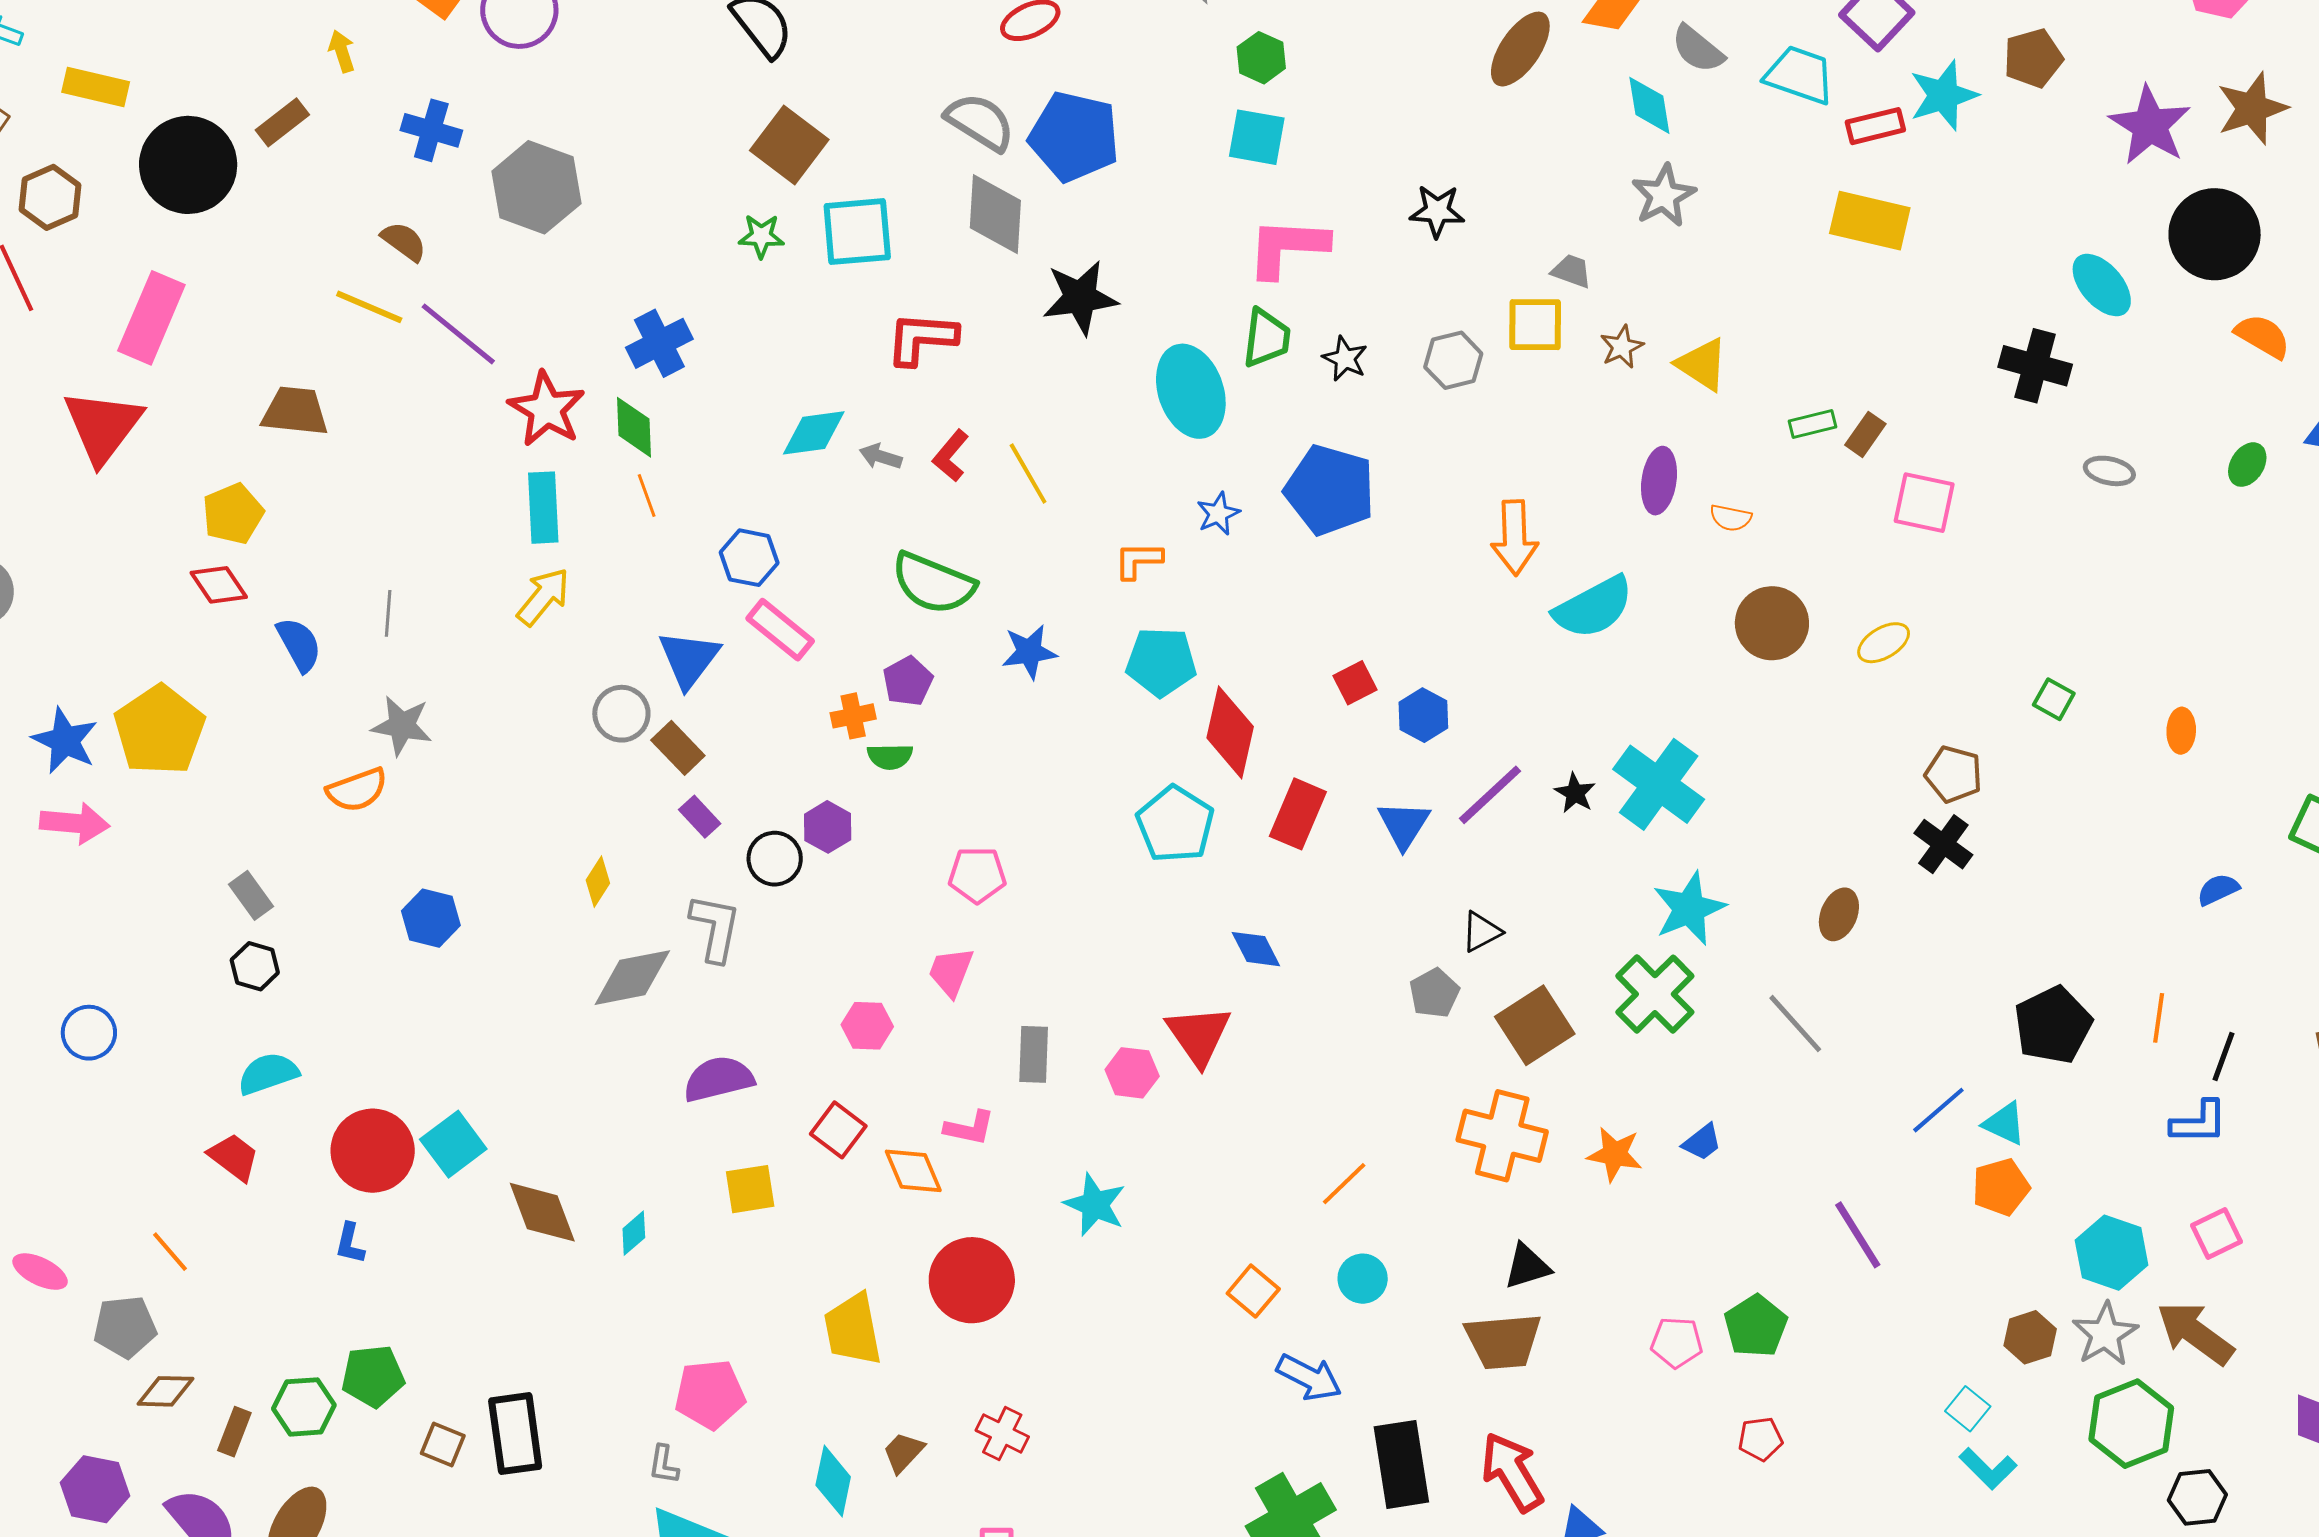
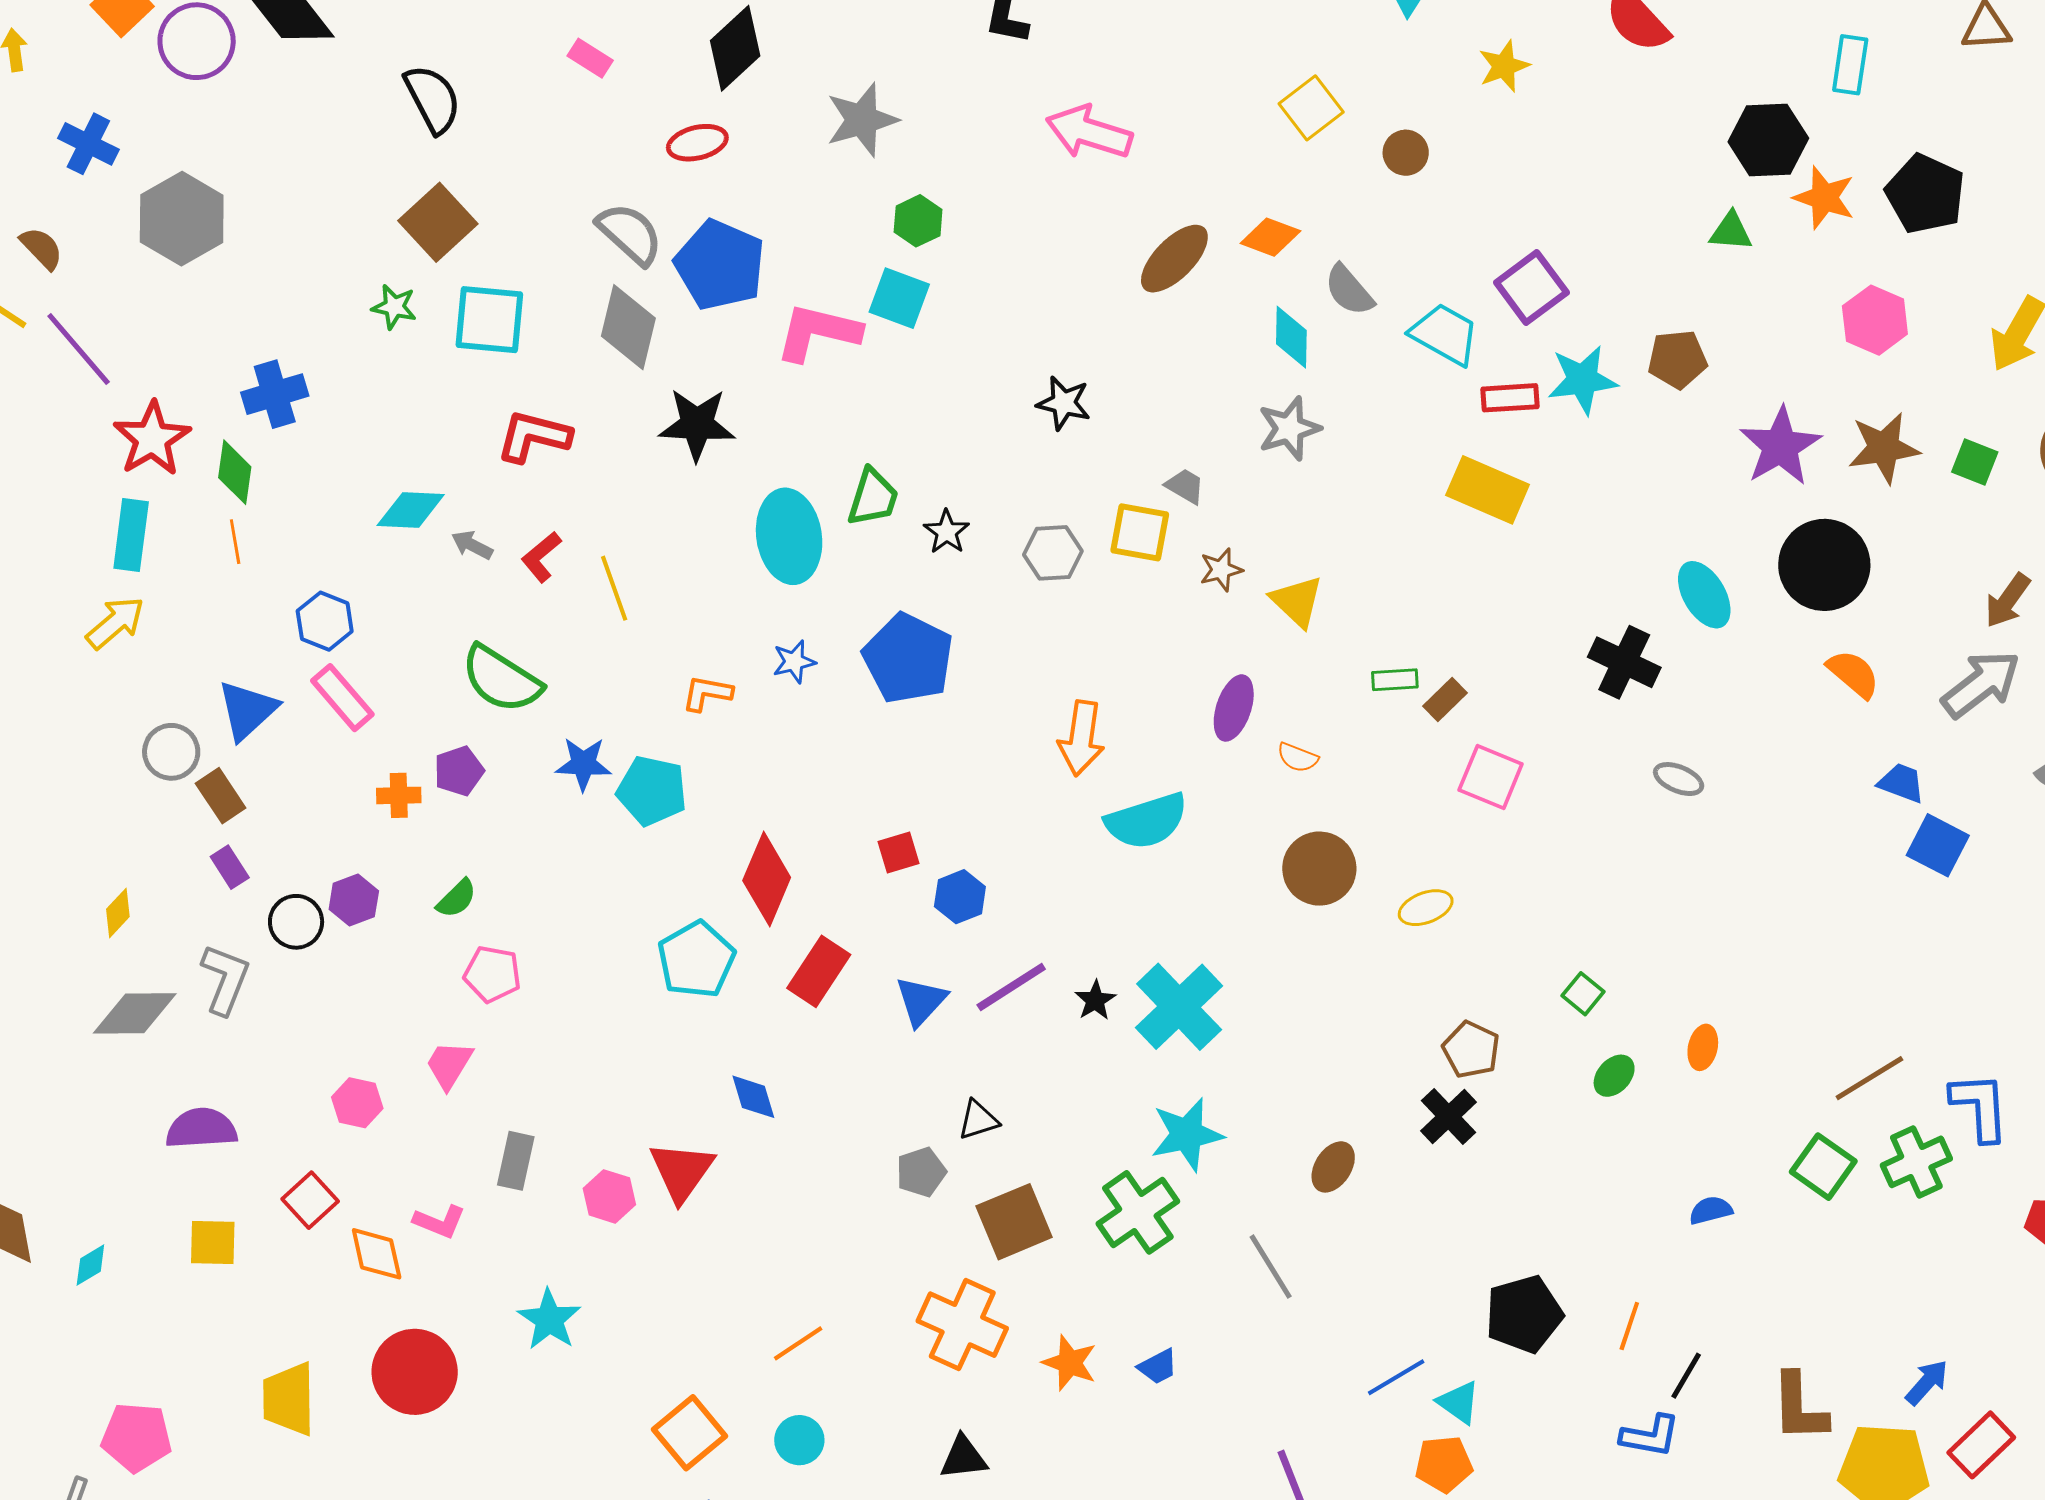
pink L-shape: (1287, 247) -> (818, 332), moved
green ellipse: (2247, 465) -> (1614, 1076), moved
cyan pentagon: (1161, 662) -> (652, 791), moved
green semicircle: (890, 757) -> (457, 899), moved, turned -54
orange square: (1253, 1291) -> (690, 1433), size x1.4

